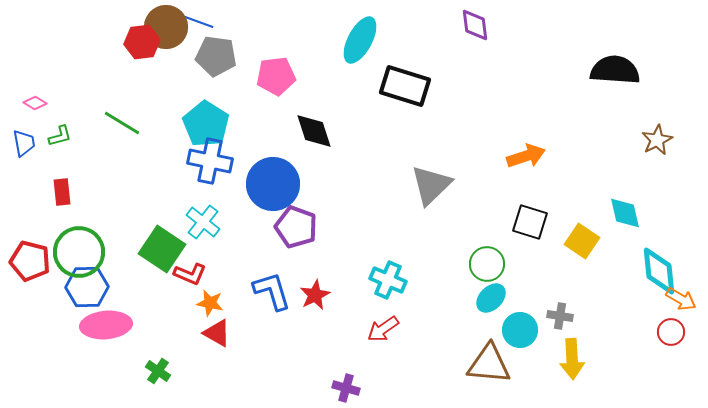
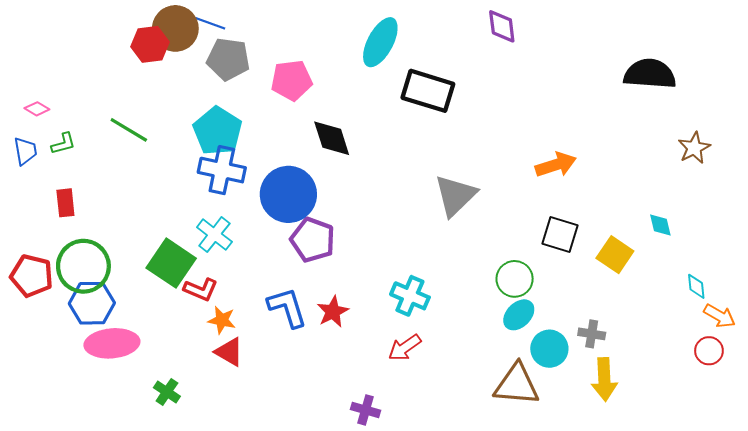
cyan diamond: (625, 213) -> (660, 225), size x0.7
cyan diamond: (659, 271) -> (696, 286), size x0.5

